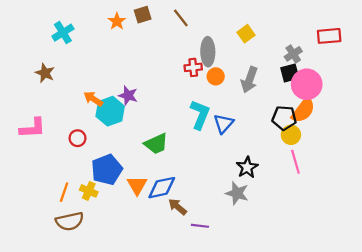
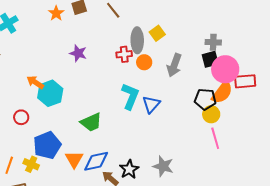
yellow square: (246, 34) -> (157, 33), moved
red rectangle: (329, 36) -> (245, 81), moved
gray cross: (293, 54) -> (213, 42), turned 35
purple star: (128, 95) -> (78, 53), moved
black star: (247, 167) -> (129, 169), moved

